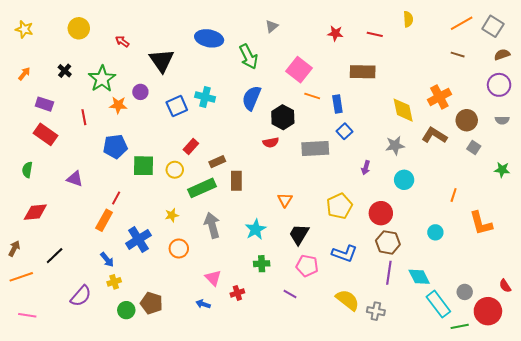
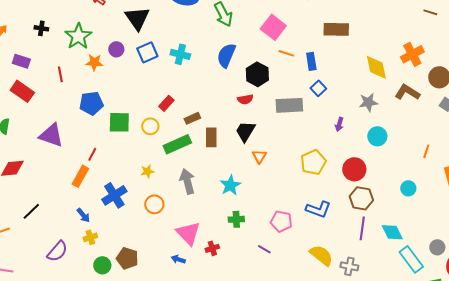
black cross: (65, 71) -> (41, 28), turned -32
blue square: (177, 106) -> (147, 52), moved
purple triangle: (75, 179) -> (51, 135), size x1.5
black trapezoid: (299, 234) -> (245, 131), moved
pink triangle: (213, 278) -> (188, 233), size x1.5

